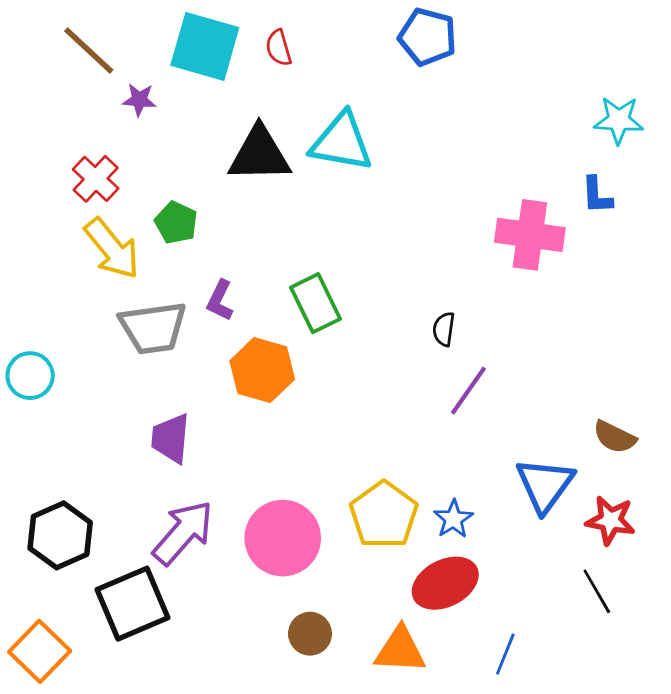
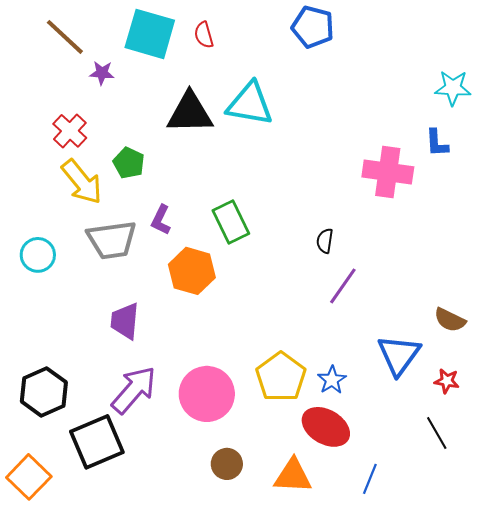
cyan circle: (30, 376) -> (38, 255), moved
red star: (610, 520) -> (447, 381), size x0.7
red ellipse: (445, 583) -> (326, 427), turned 57

